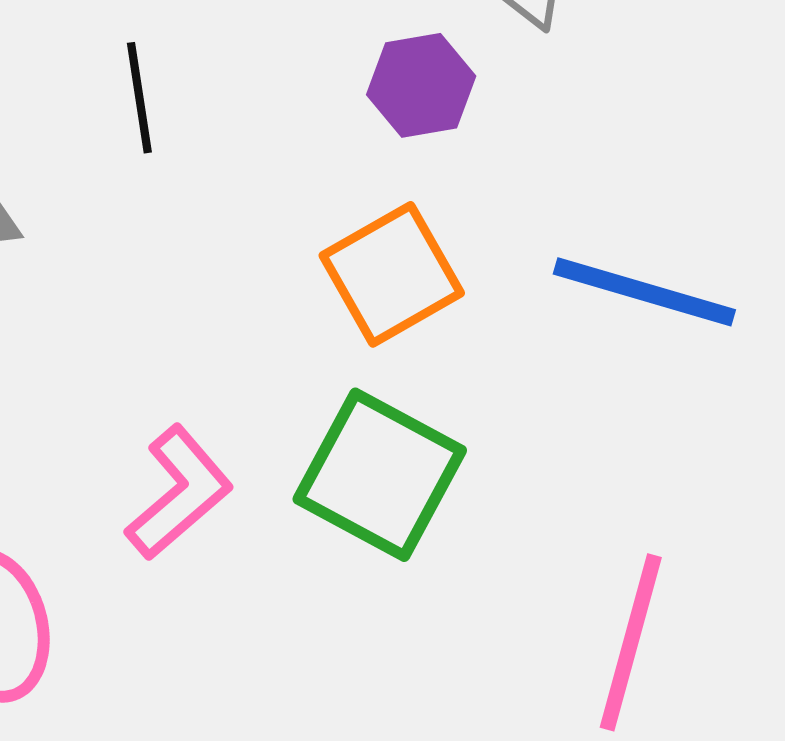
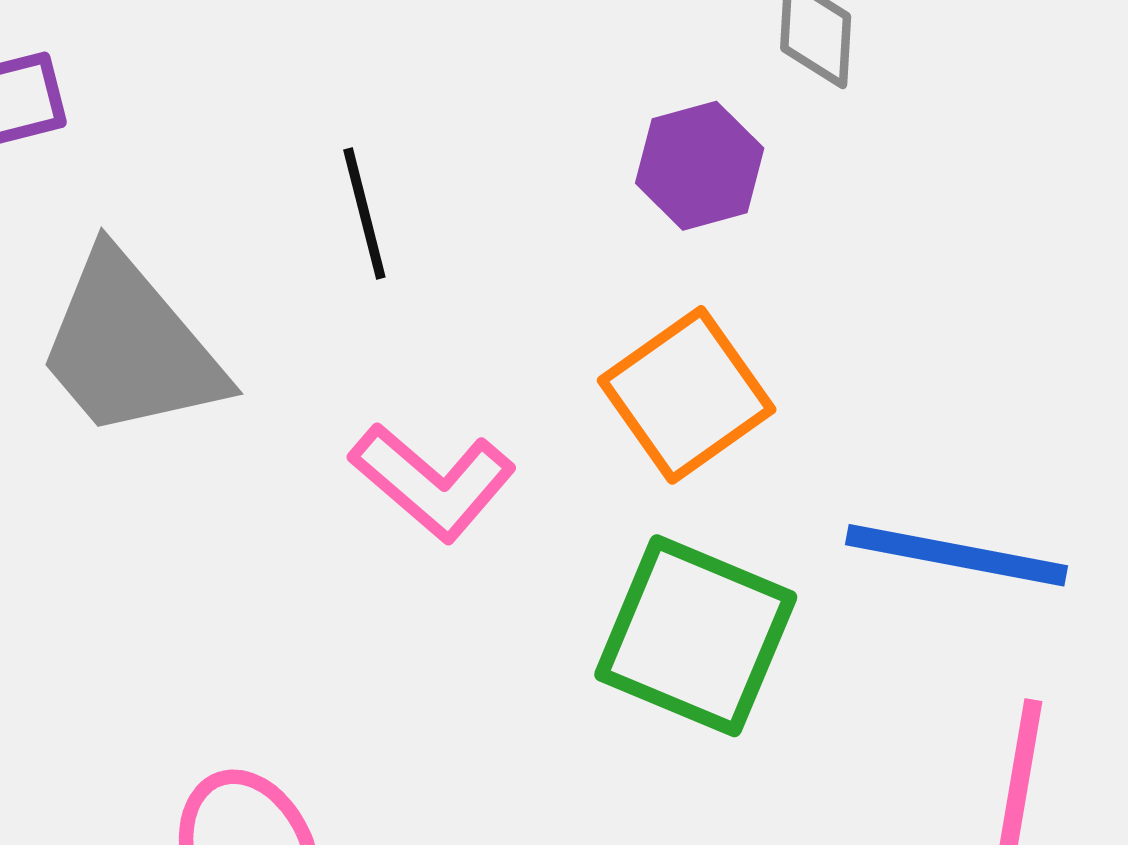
blue line: (644, 292) -> (956, 555), moved
pink L-shape: (179, 493) -> (433, 482), moved, turned 87

